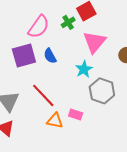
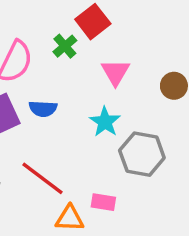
pink triangle: (94, 42) -> (115, 72), size x0.7
blue semicircle: (50, 56) -> (43, 109), turned -49

